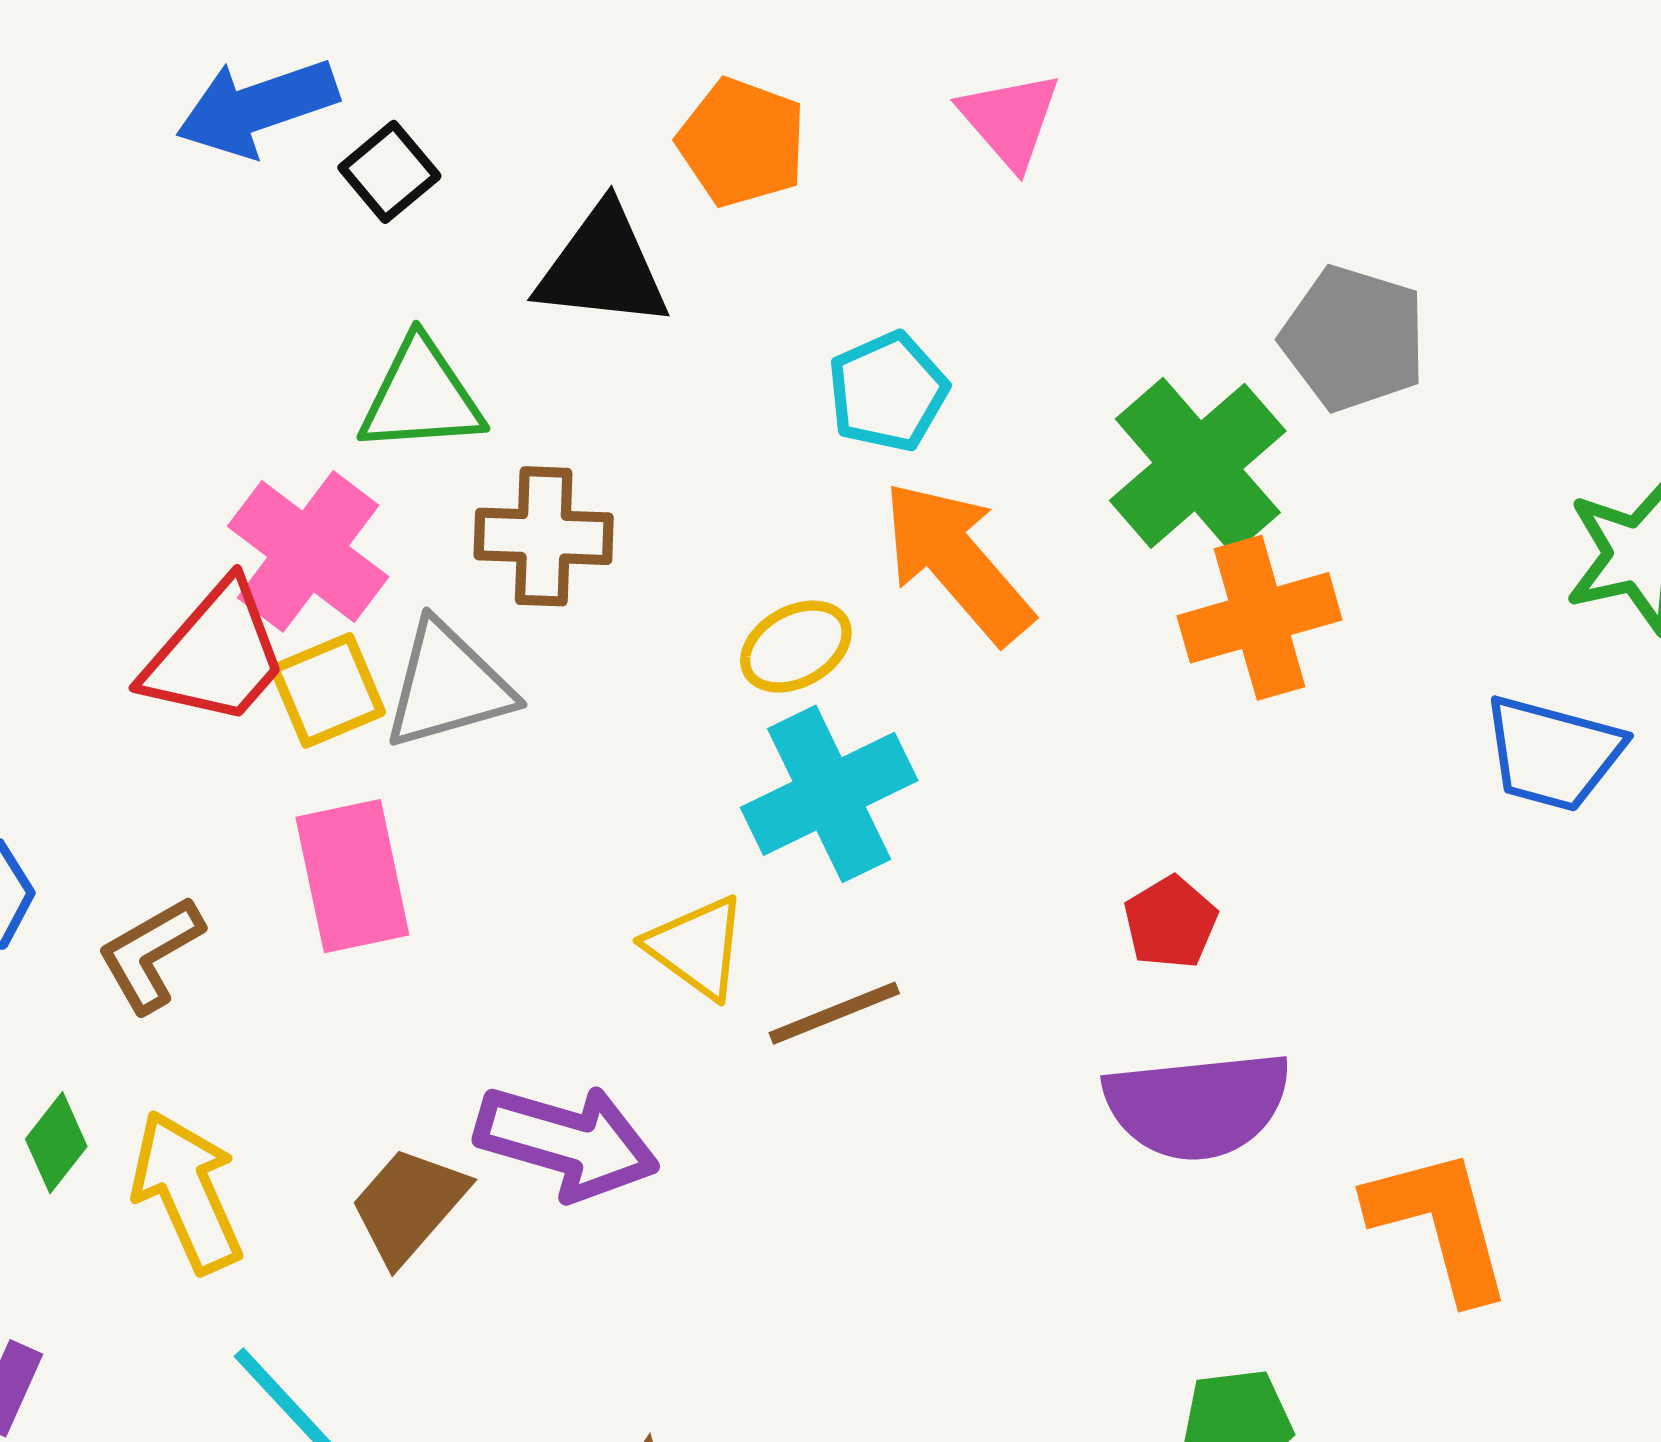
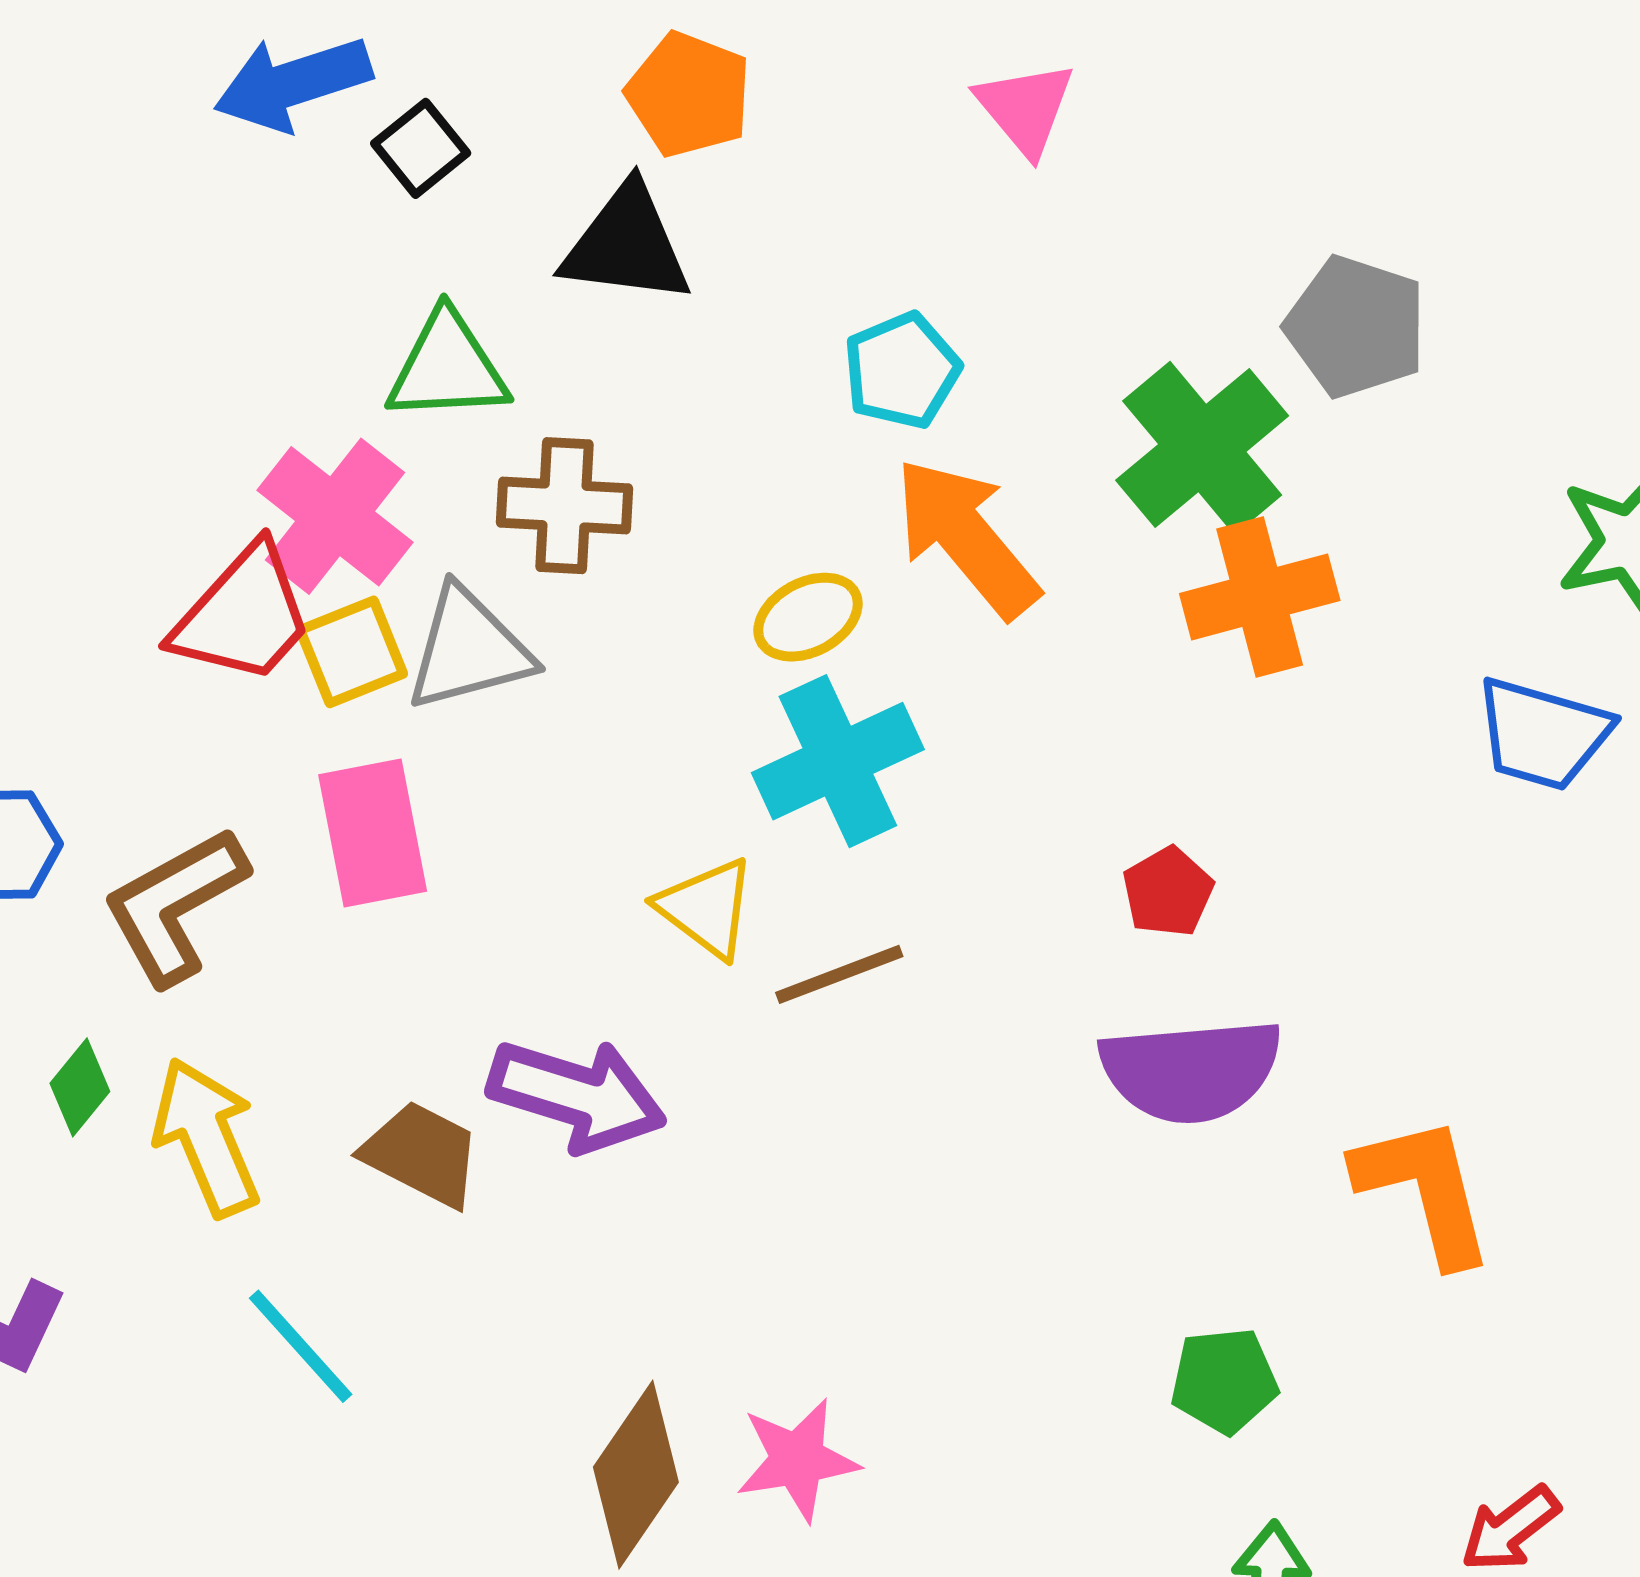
orange pentagon: (742, 142) -> (689, 94), moved
brown L-shape: (150, 954) -> (175, 905), size x1.4
brown trapezoid: (409, 1205) -> (422, 1154), turned 75

